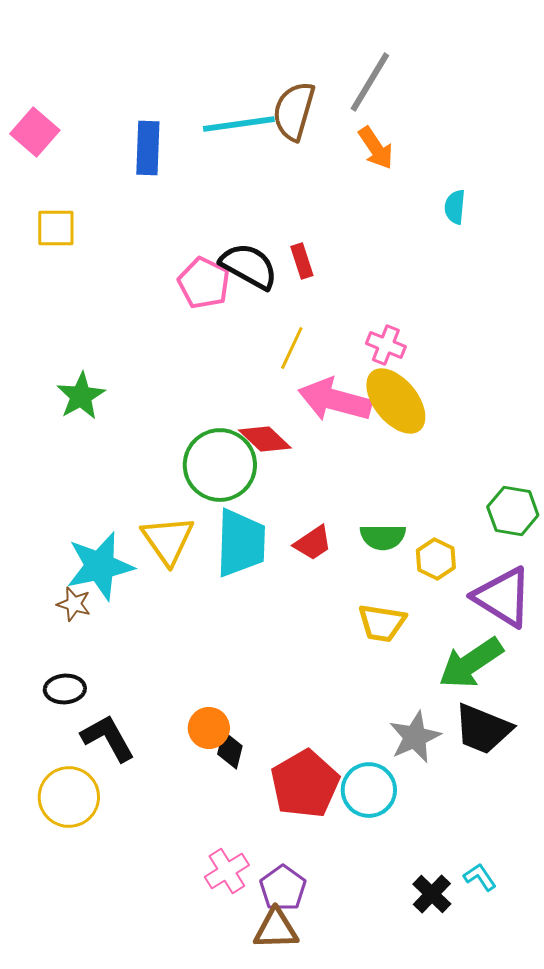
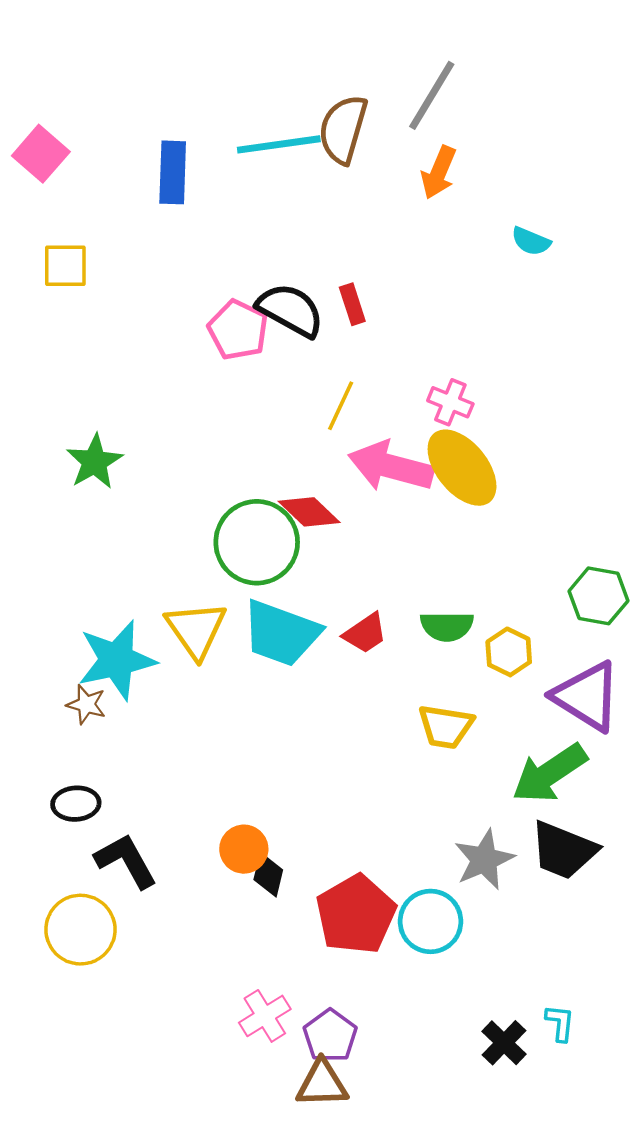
orange arrow: (376, 148) -> (439, 172), turned 57
cyan semicircle: (455, 207) -> (531, 241), turned -72
cyan trapezoid: (241, 543) -> (281, 633), turned 108
cyan L-shape: (480, 877) -> (560, 1023), turned 40

